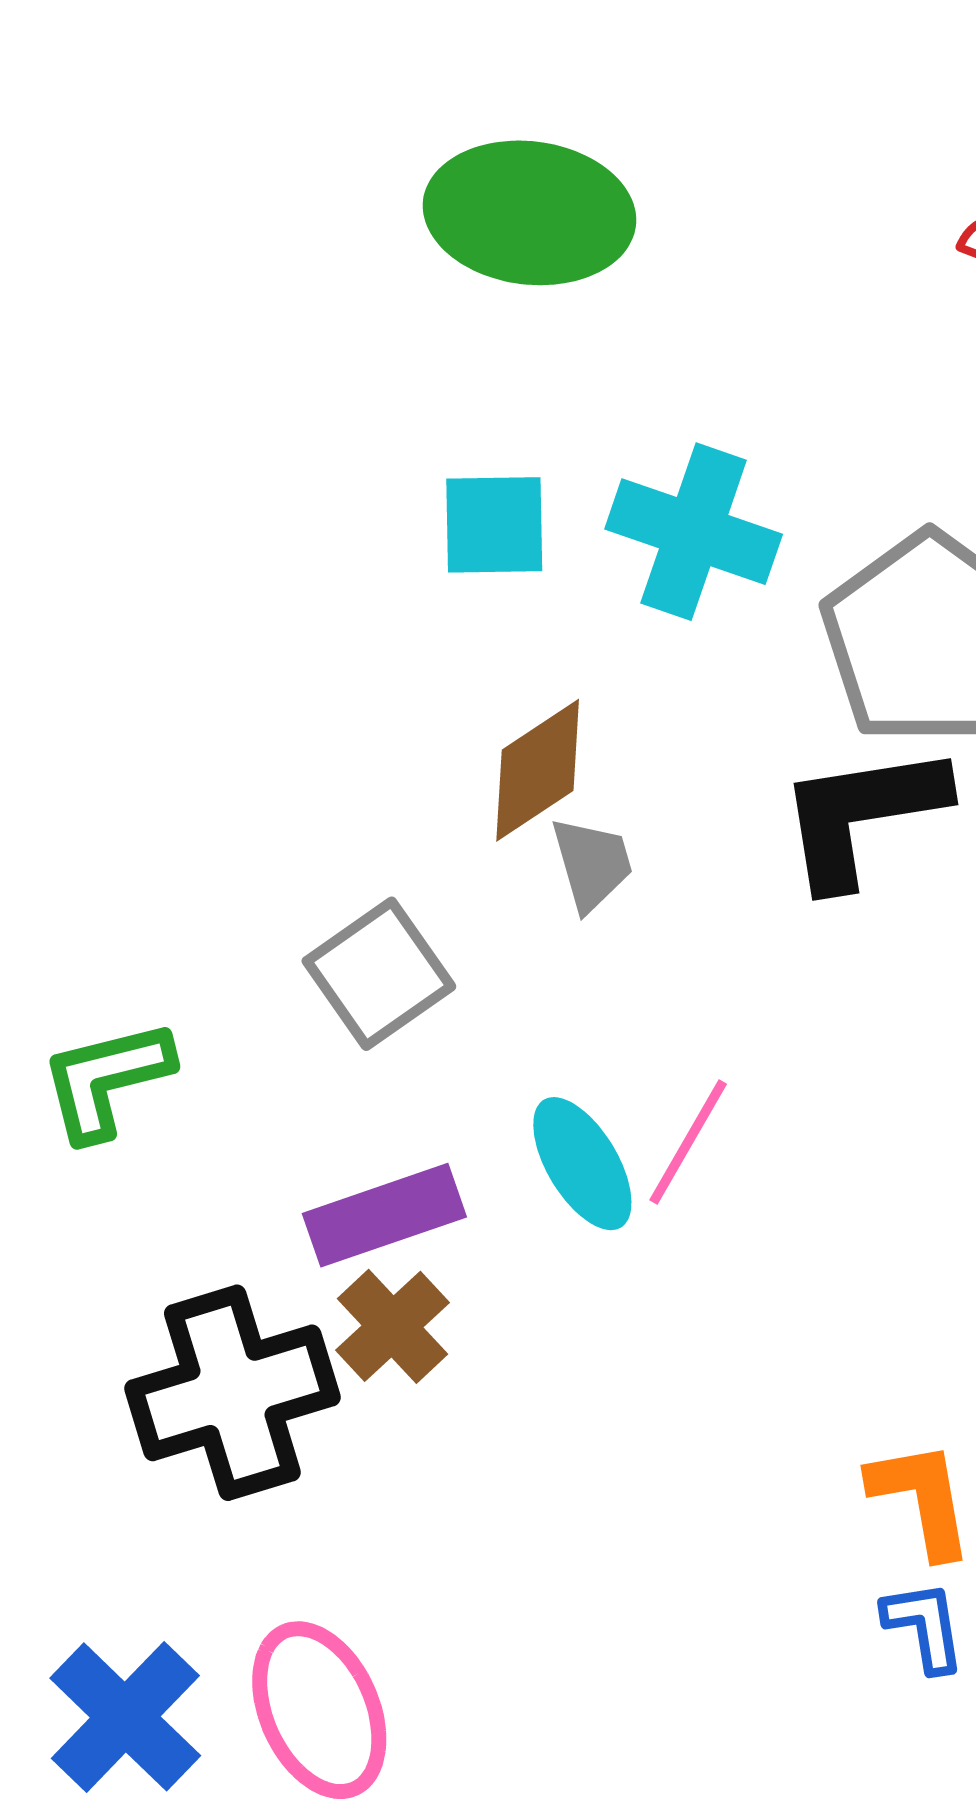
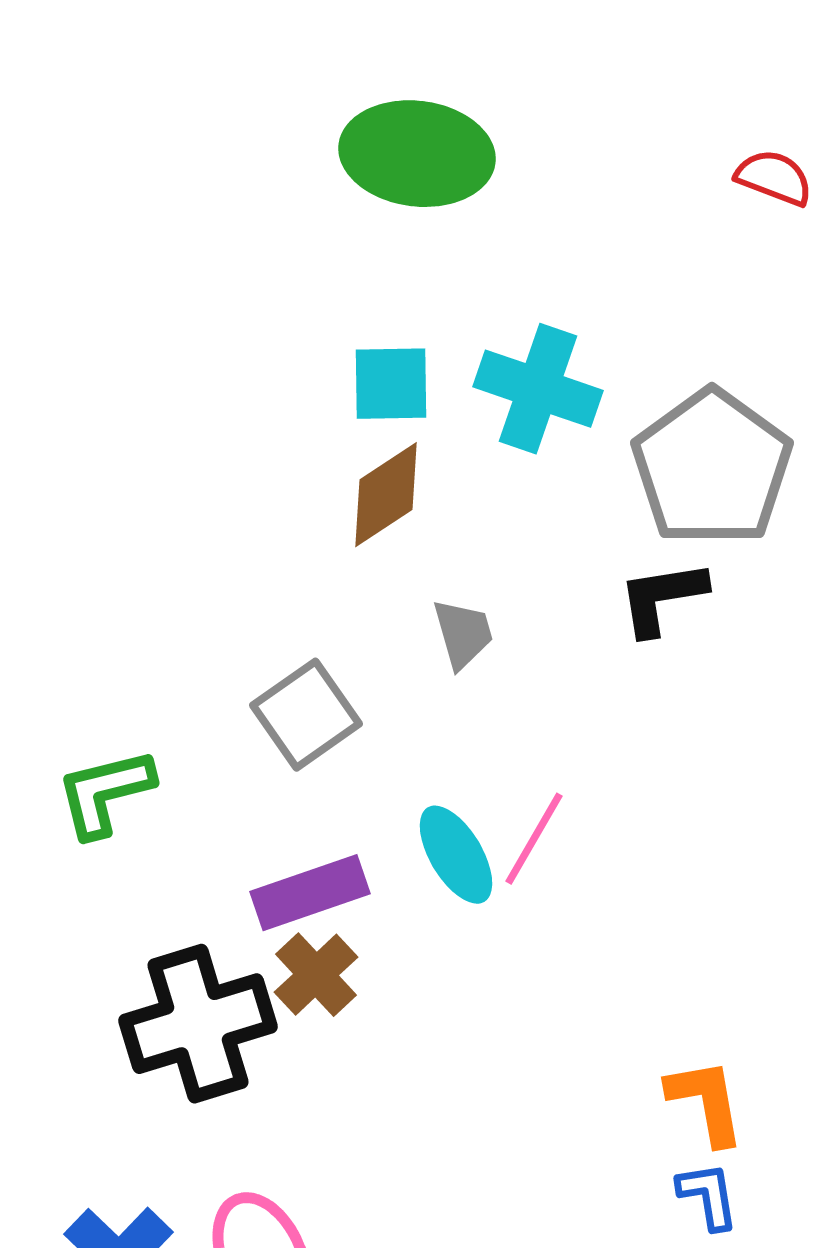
brown diamond: (538, 770) -> (386, 495), moved
black L-shape: (862, 815) -> (662, 598), size x0.7

